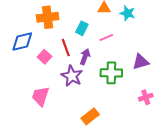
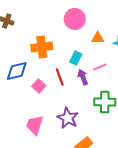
purple arrow: (85, 57) -> (83, 77), moved, turned -42
purple star: (72, 76) -> (68, 118), moved

